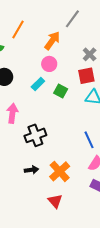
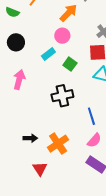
black cross: (35, 135) -> (62, 96), moved
red triangle: (55, 201) -> (40, 169), moved

